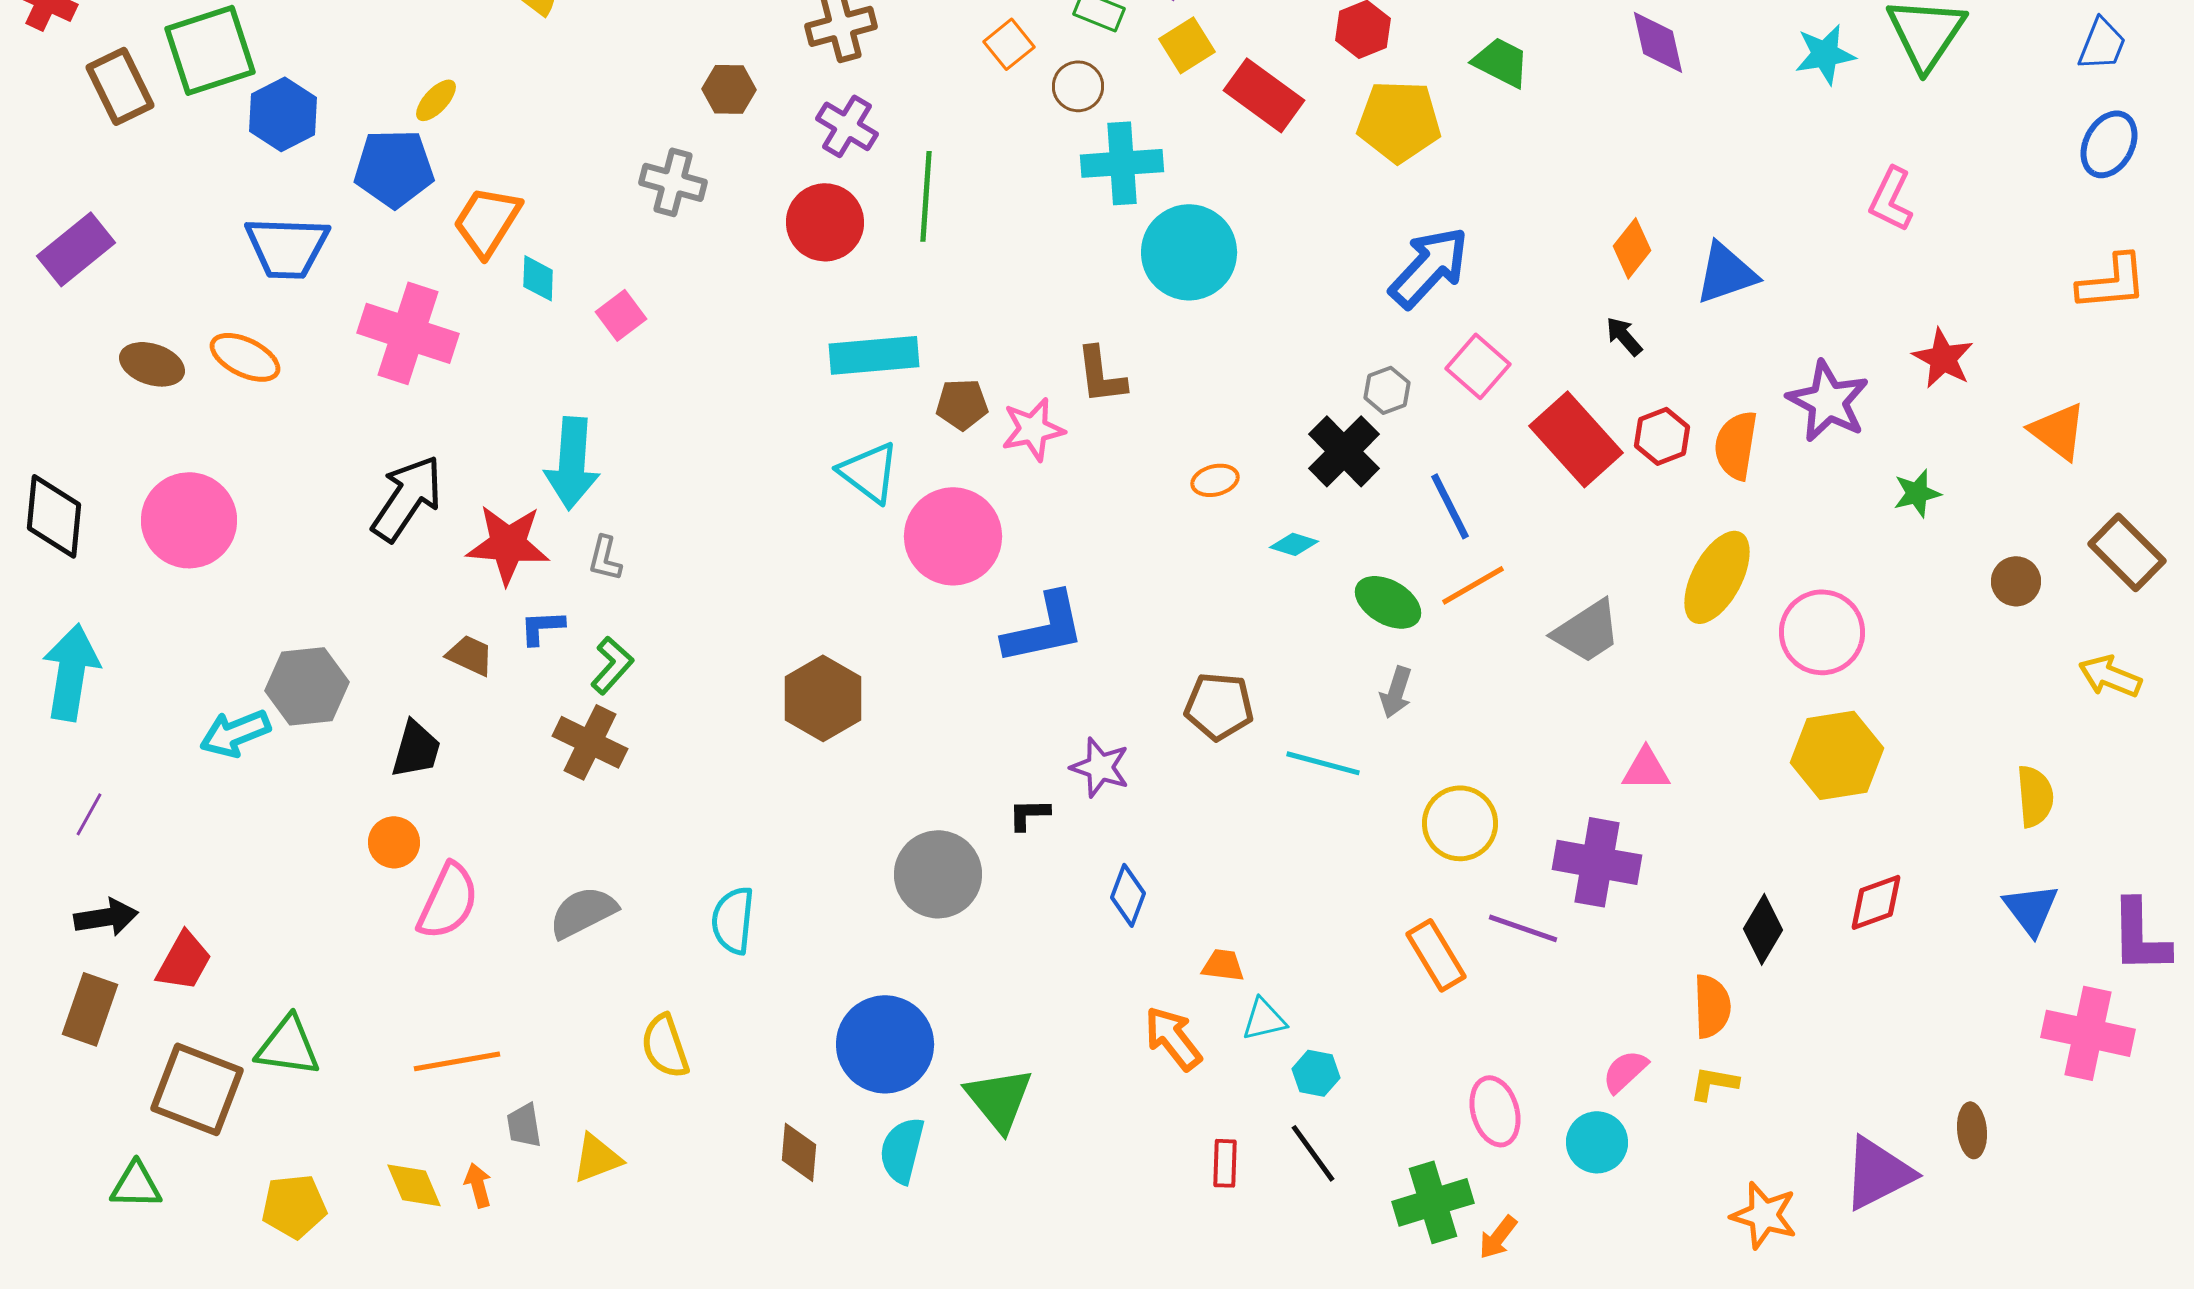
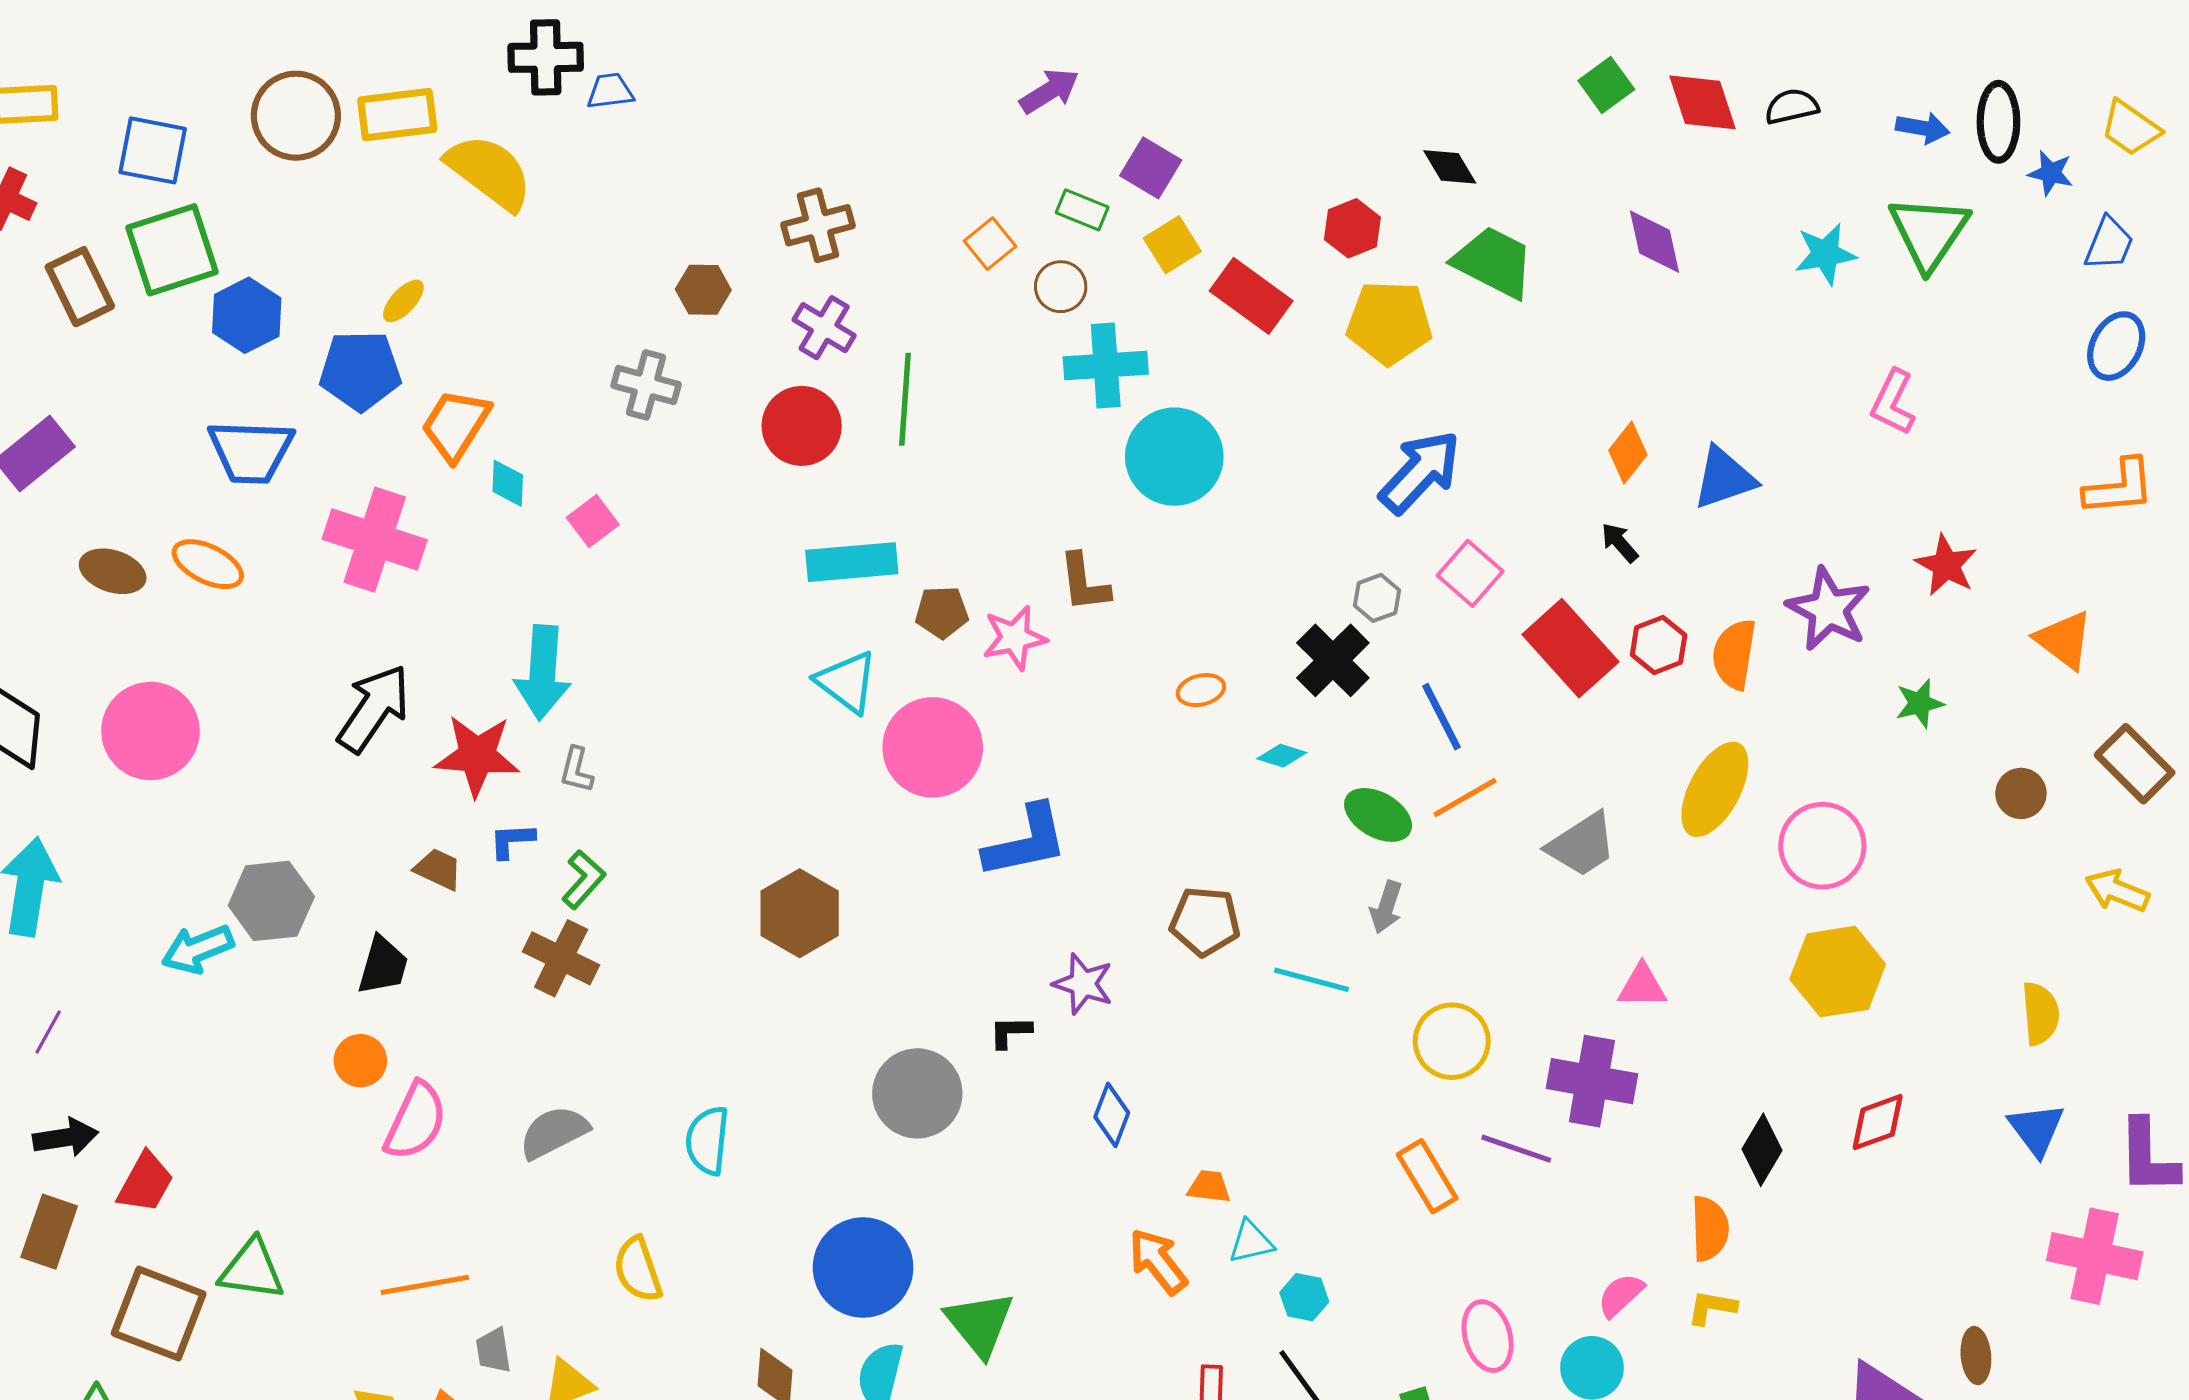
green trapezoid: (1501, 62) -> (1494, 262), size x1.4

